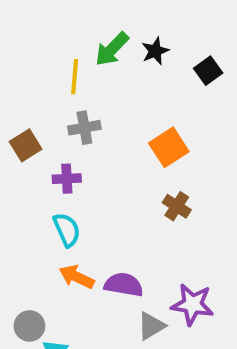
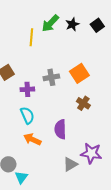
black square: (208, 71) -> (97, 25), moved
gray cross: (84, 128) -> (51, 77), moved
purple semicircle: (124, 285) -> (60, 129), moved, turned -102

